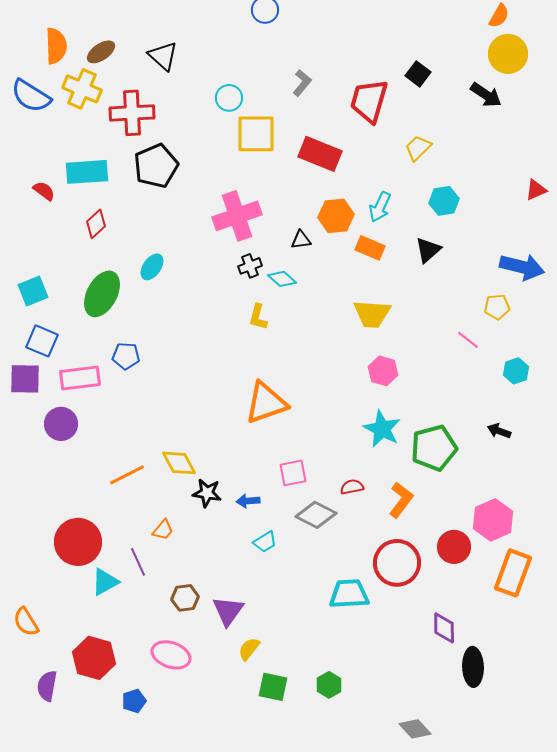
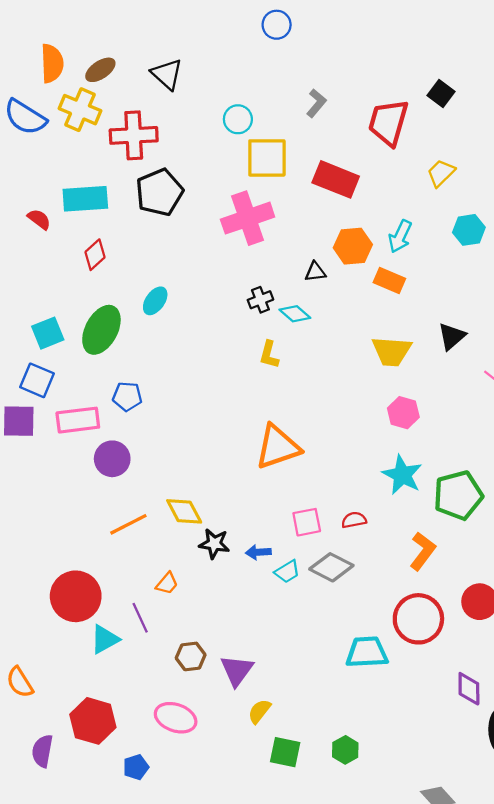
pink cross: (237, 216) -> (248, 218), moved
black triangle: (428, 250) -> (452, 336), moved
cyan square: (33, 291) -> (48, 333), moved
purple circle: (61, 424) -> (112, 459), moved
red semicircle: (352, 487) -> (354, 520), moved
cyan trapezoid: (265, 542) -> (287, 572), moved

